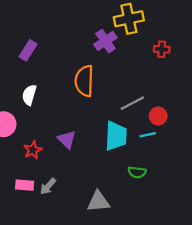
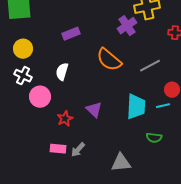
purple rectangle: (28, 50) -> (71, 34), moved, turned 36
orange semicircle: (84, 81) -> (109, 60), turned -52
gray line: (132, 103) -> (150, 66), moved

